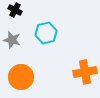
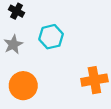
gray star: (12, 40) -> (13, 44), turned 30

